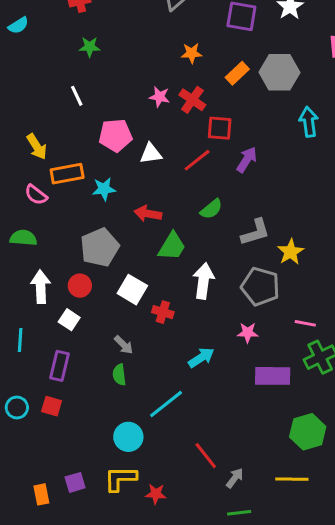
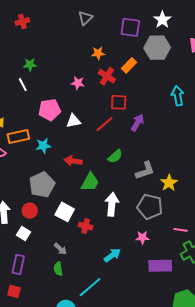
green star: (90, 47) -> (30, 65), moved
gray hexagon: (279, 72) -> (157, 48), moved
red cross: (192, 100) -> (107, 76), moved

